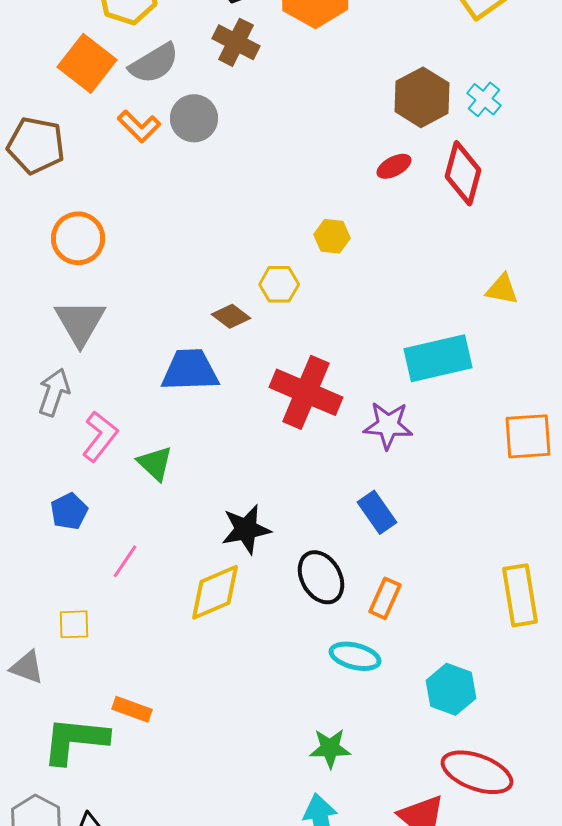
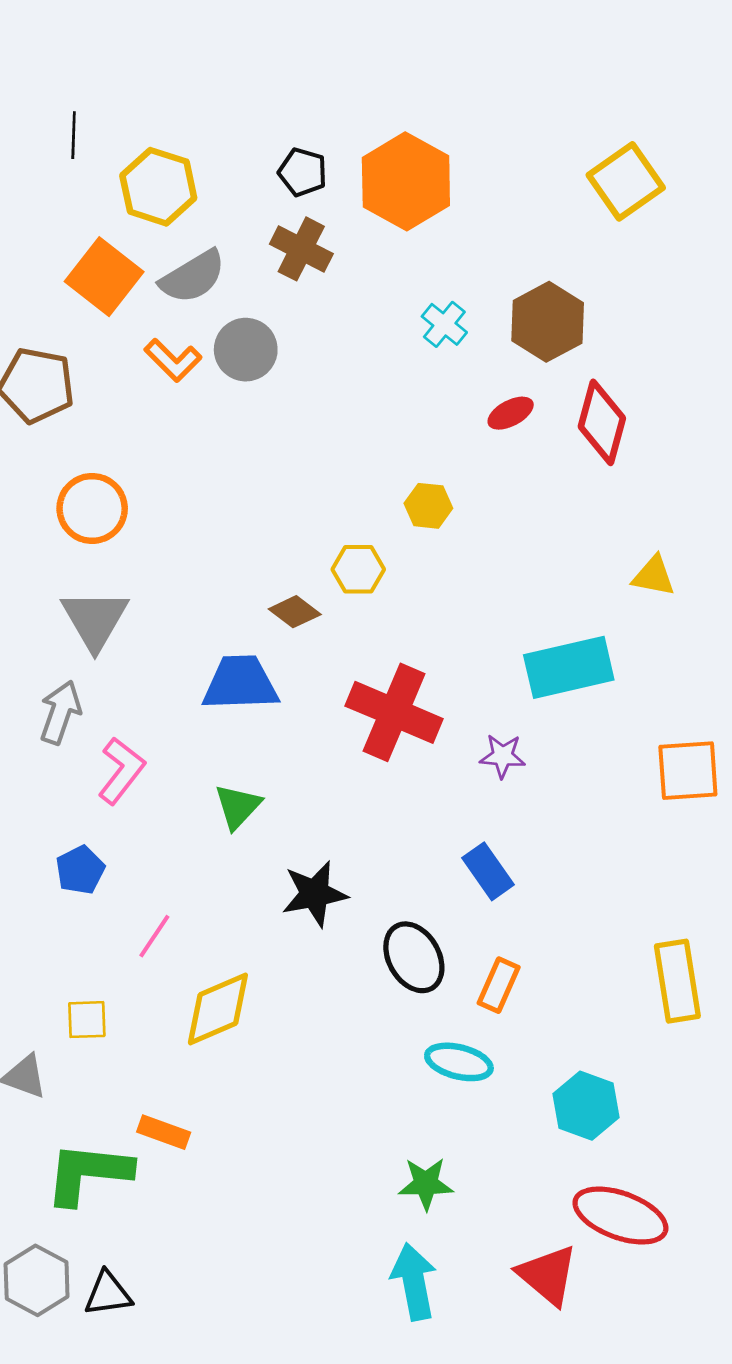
cyan cross: (484, 99) -> (444, 324), moved
purple star: (388, 425) -> (503, 756), size x0.7
green triangle: (155, 463) -> (238, 806), moved, turned 30
yellow diamond: (215, 592) -> (218, 1009), moved

